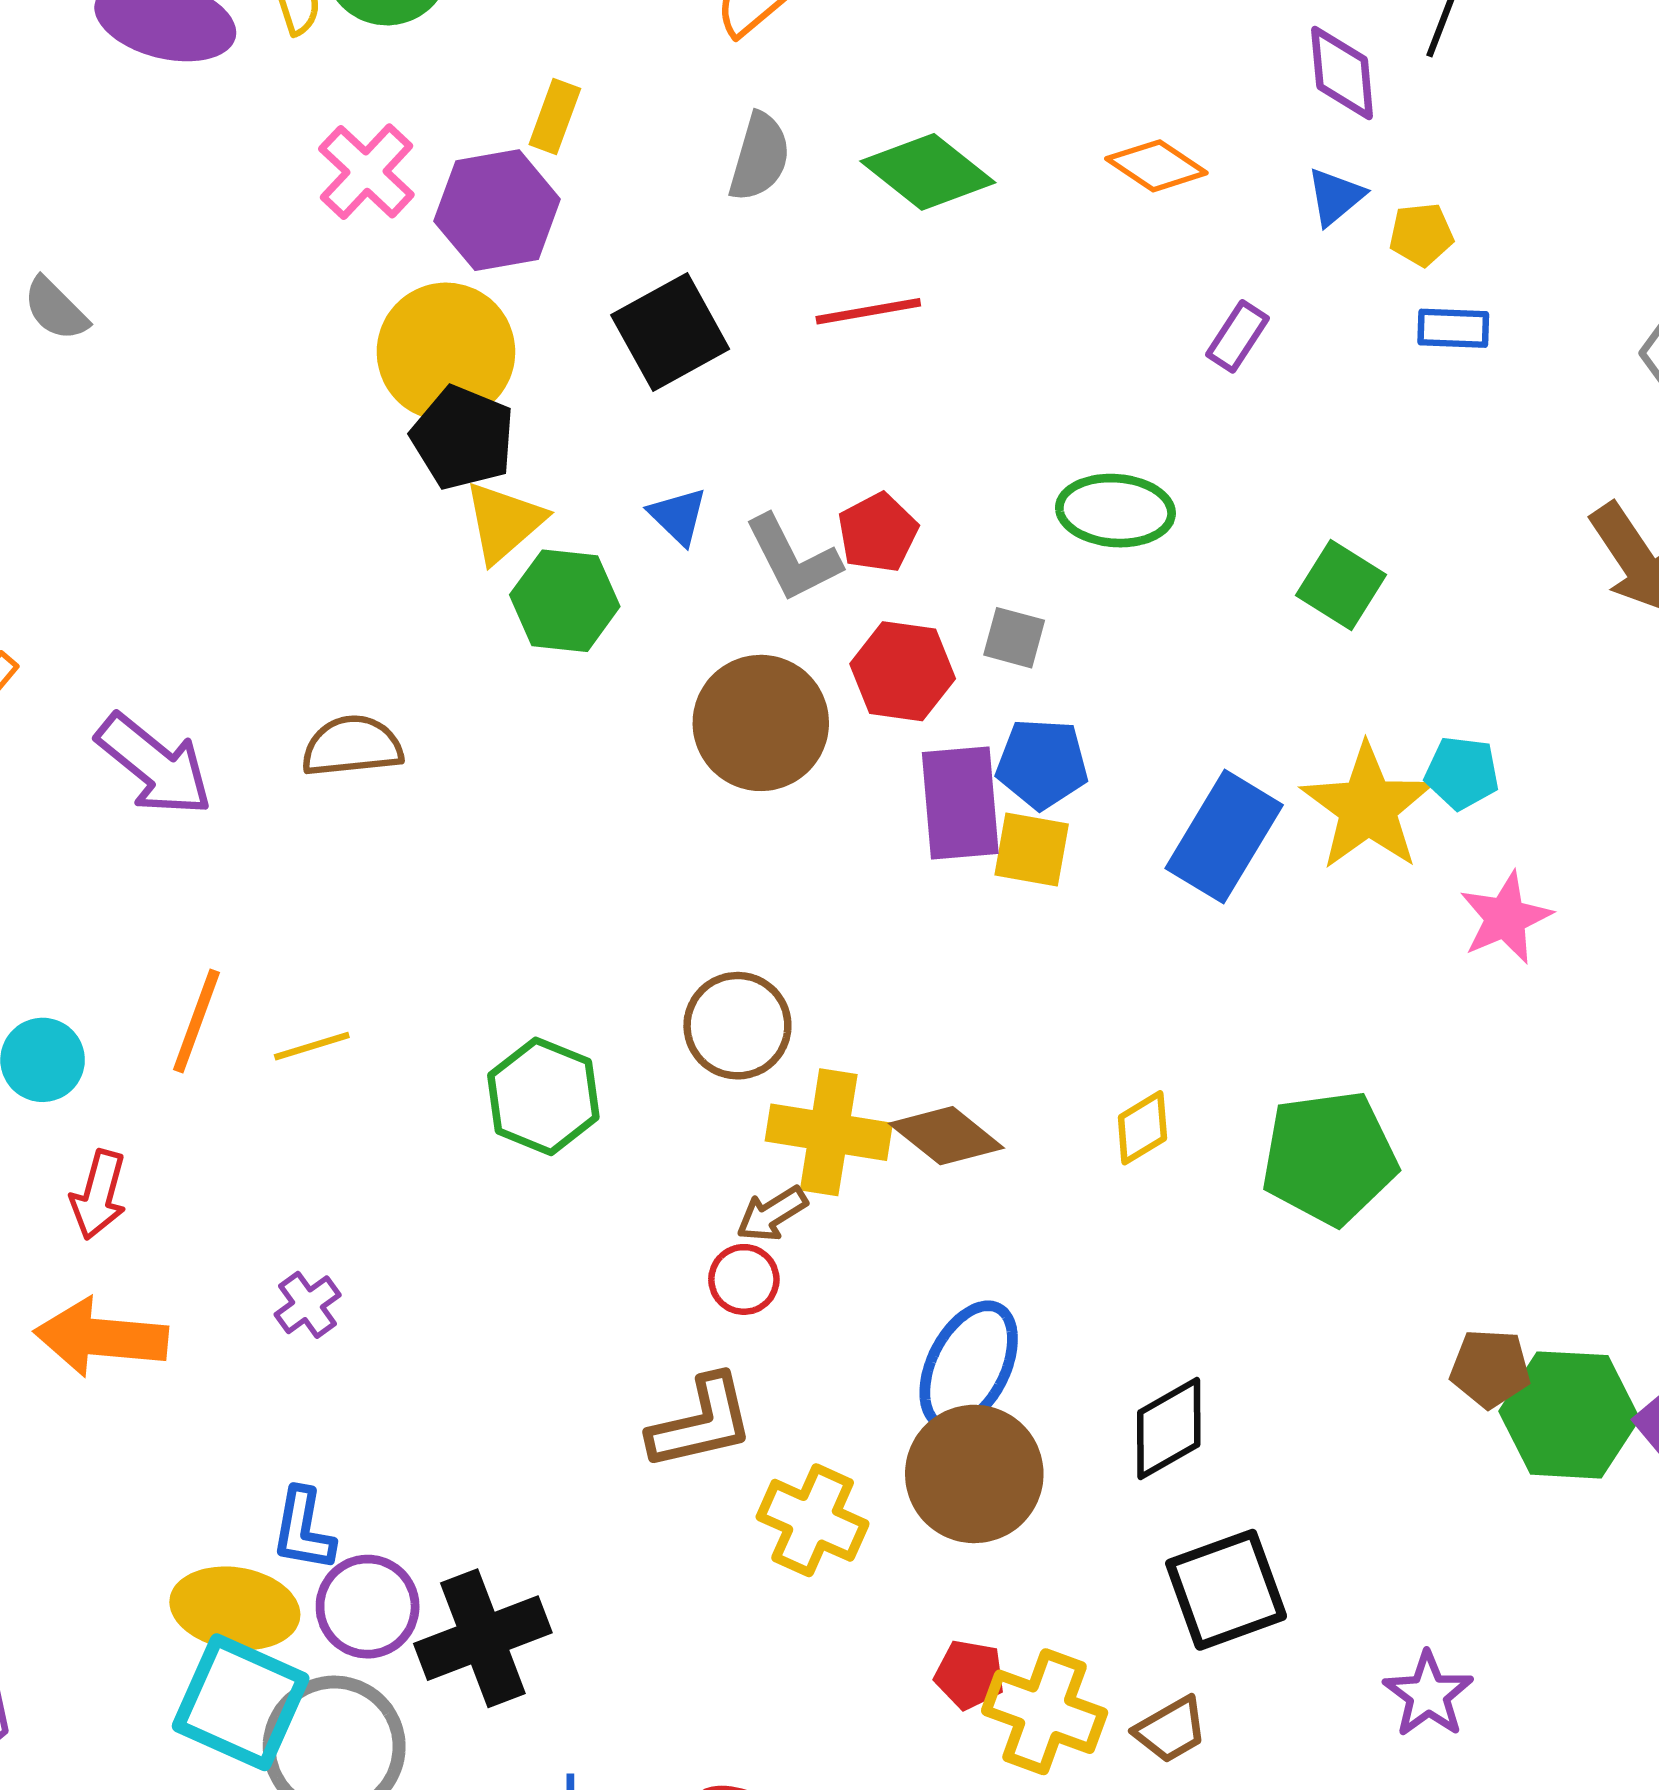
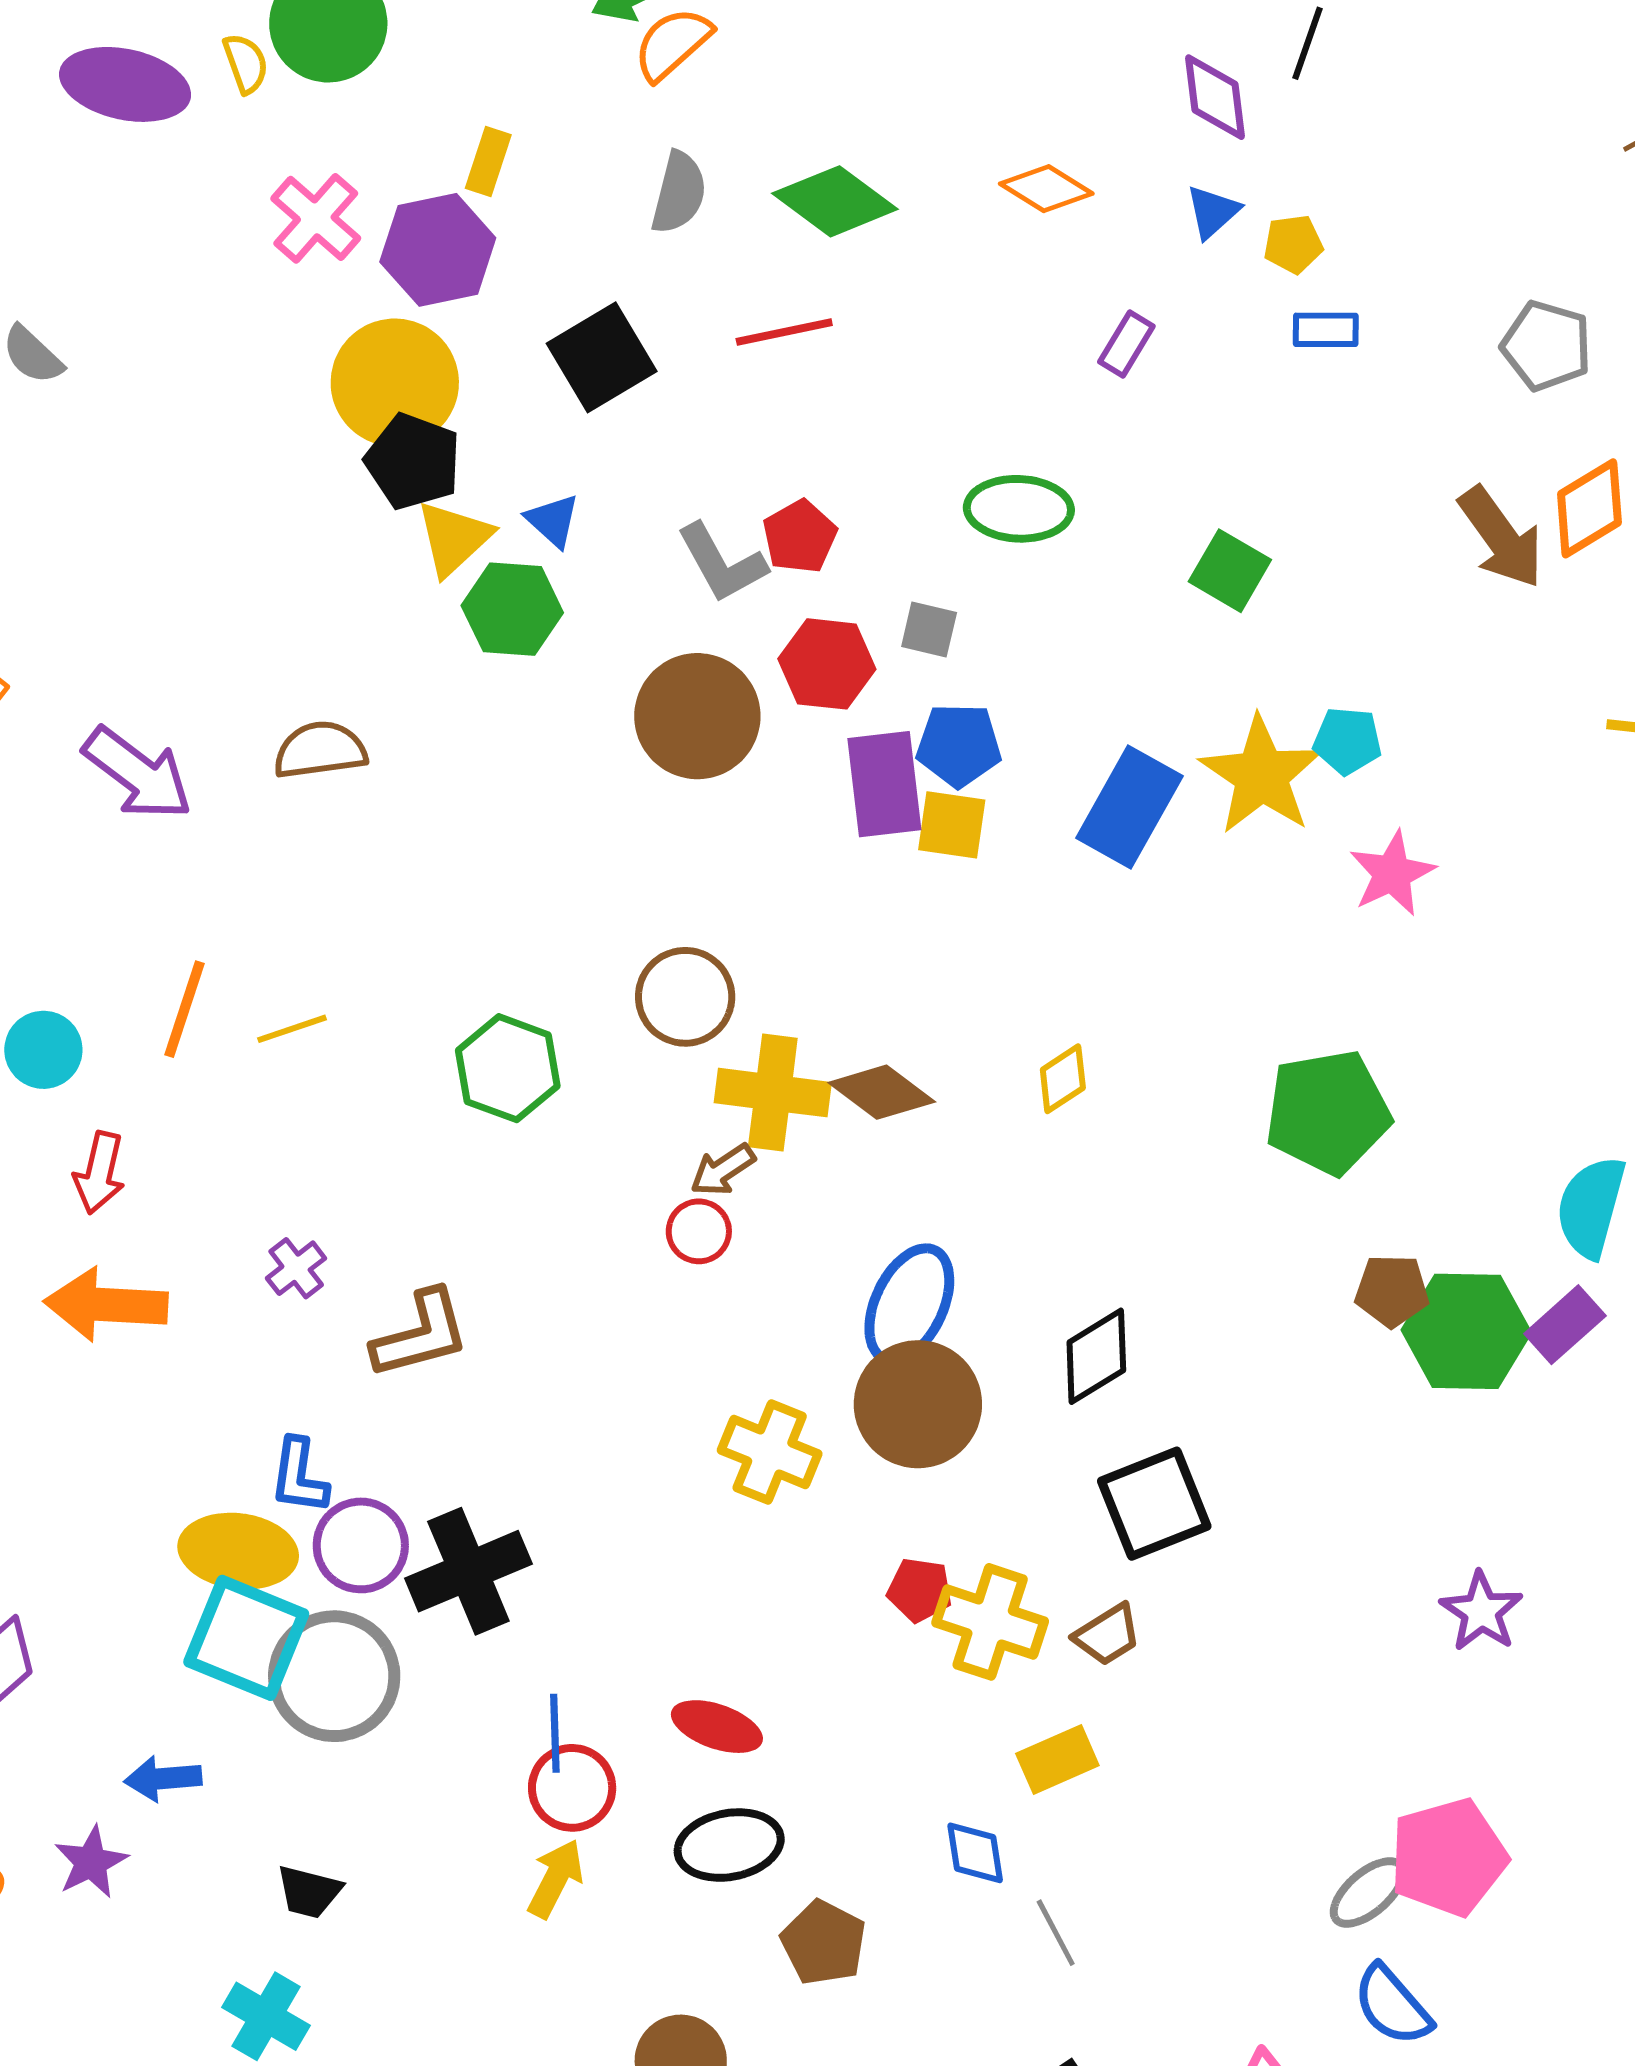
blue triangle: (678, 516) -> (553, 520), moved
green pentagon: (1329, 1158) -> (1328, 1112), moved
brown L-shape: (701, 1423) -> (421, 1334), moved
purple star: (1428, 1694) -> (1481, 1611), moved

